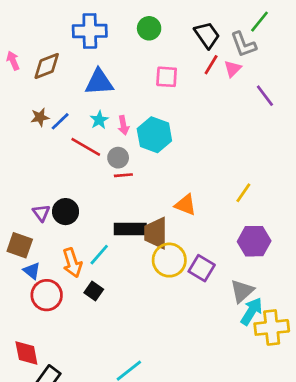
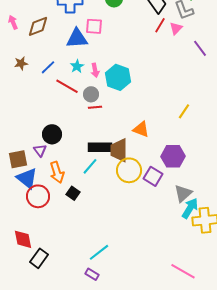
pink square: (167, 77) -> (94, 26), moved
brown star: (40, 117) -> (21, 63), moved
yellow line: (243, 193) -> (184, 111), moved
purple triangle: (41, 213) -> (40, 150), moved
purple hexagon: (254, 241) -> (173, 156), moved
brown square: (20, 245) -> (18, 159), turned -30
cyan line: (99, 255) -> (90, 166), moved
blue triangle: (32, 271) -> (27, 178), size x1.6

